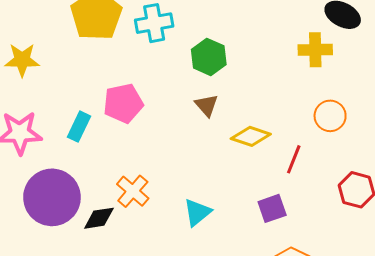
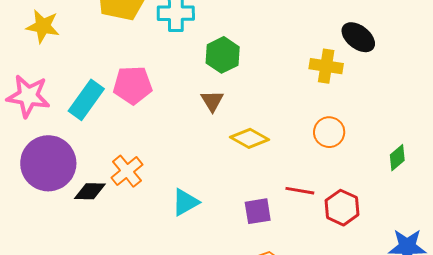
cyan rectangle: (79, 127) -> (86, 100), size x1.4
red line: (294, 159) -> (300, 191), moved, turned 68

